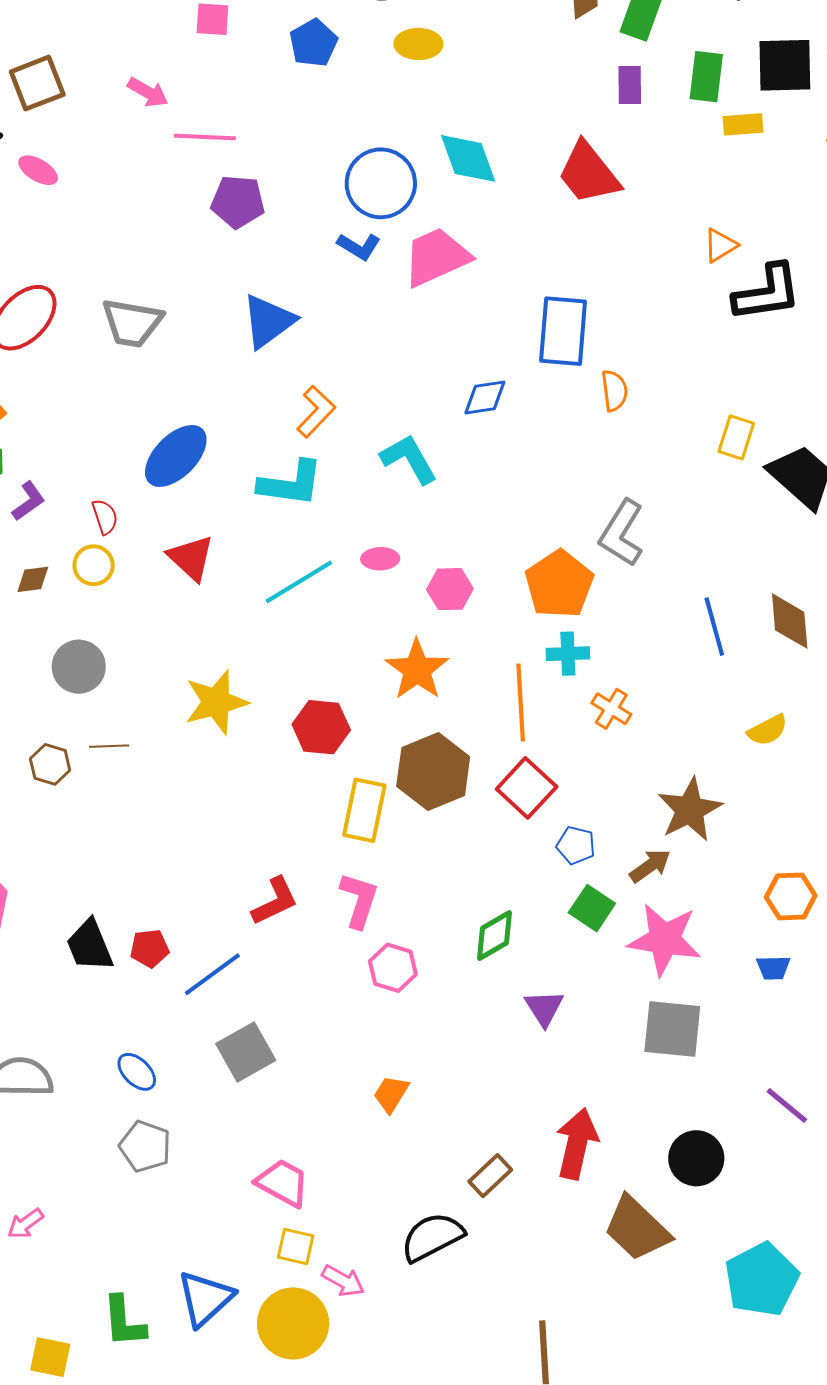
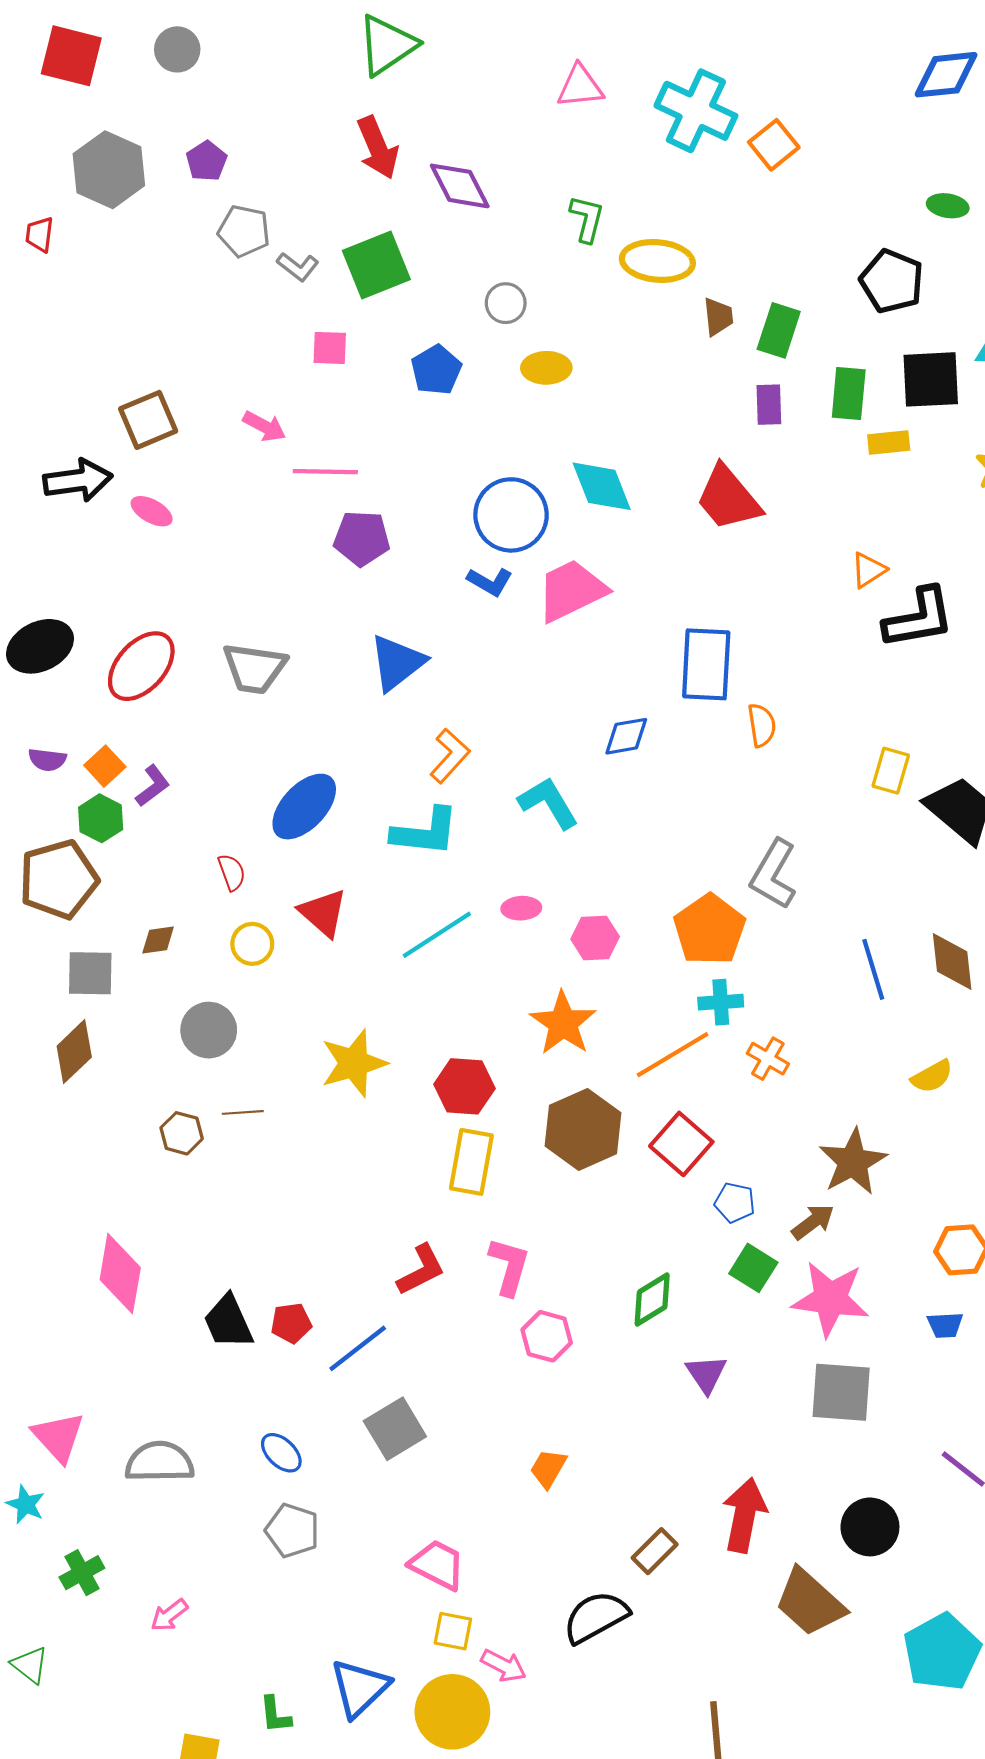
purple L-shape: (28, 501) -> (153, 786), moved
yellow circle: (94, 565) -> (252, 944), moved
orange line: (521, 703) -> (673, 1055), turned 64
yellow rectangle: (364, 810) -> (471, 1162), moved
green L-shape: (124, 1322) -> (275, 1715), size x0.7

